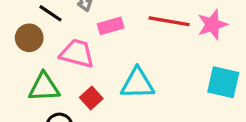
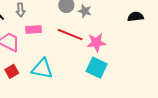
cyan square: (223, 82) -> (97, 68), moved

